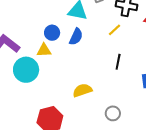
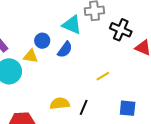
yellow line: (114, 30) -> (103, 76), moved
black line: (118, 62) -> (84, 107), moved

